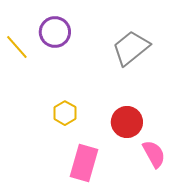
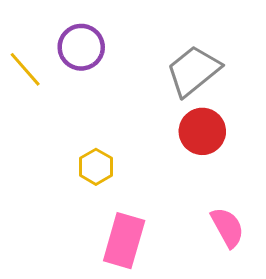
red circle: (127, 122) -> (202, 131), moved

